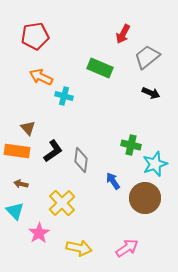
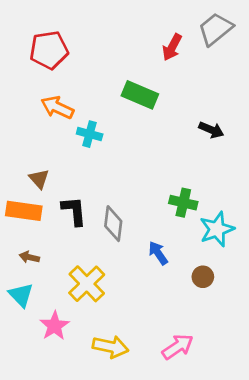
gray trapezoid: (147, 57) -> (215, 29), moved
black L-shape: (53, 151) -> (74, 211), turned -60
brown circle: (145, 198) -> (203, 277), size x0.5

